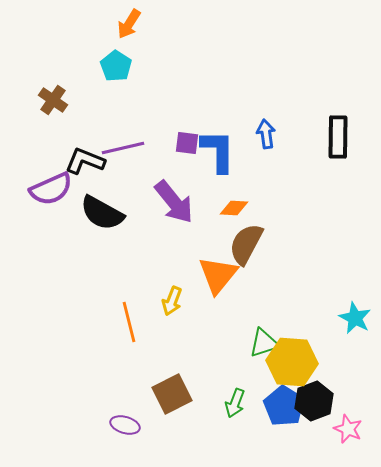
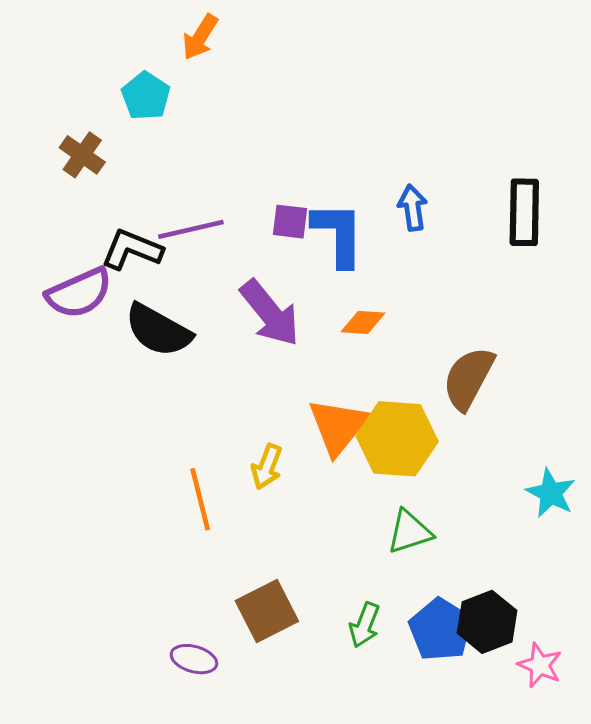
cyan pentagon: (116, 66) -> (146, 96), moved
brown semicircle: (246, 244) -> (468, 378), moved
yellow hexagon: (292, 362) -> (397, 439), moved

